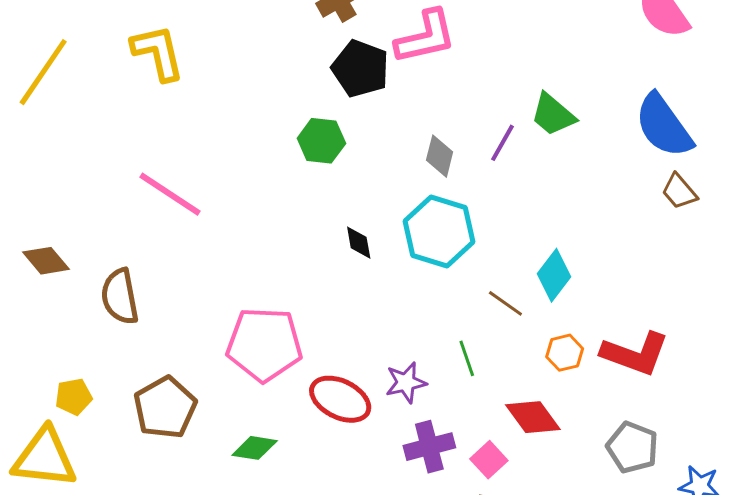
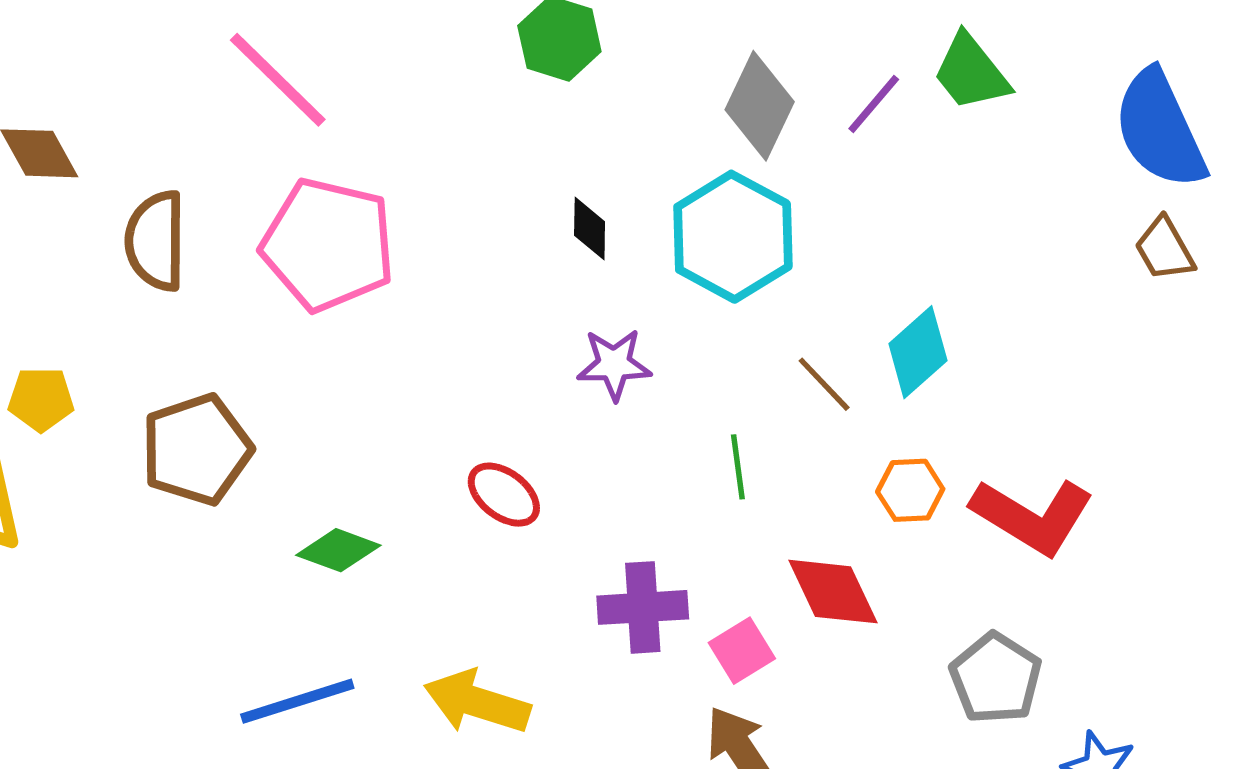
gray diamond: (440, 156) -> (760, 106), size x1.4
pink pentagon: (264, 344) -> (328, 245), moved
purple star: (406, 383) -> (614, 364), moved
red ellipse: (340, 399) -> (504, 495), size x0.7

